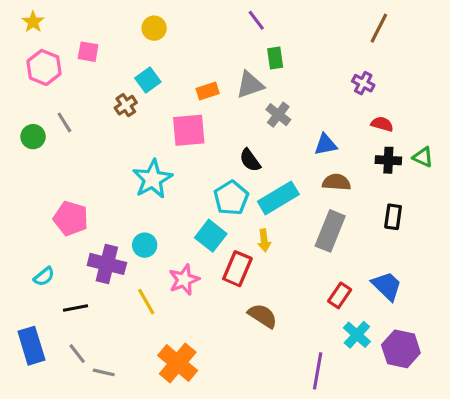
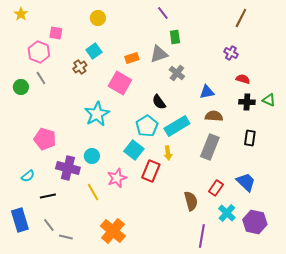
pink hexagon: (44, 67) -> (39, 52), moved
pink square: (189, 130) -> (120, 83), turned 35
brown semicircle: (263, 316) -> (191, 201), moved, turned 42

